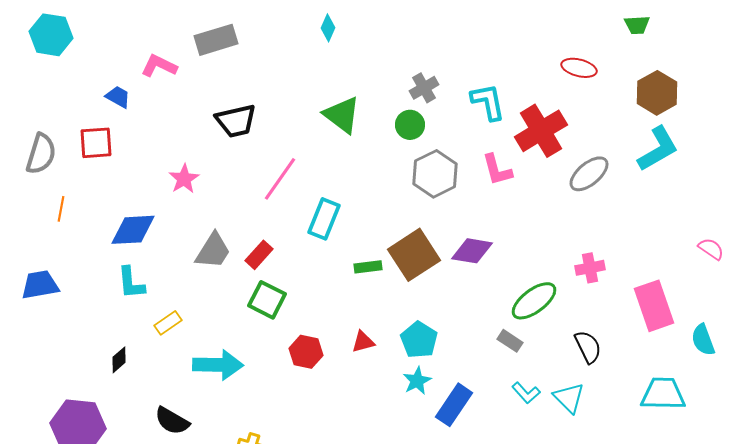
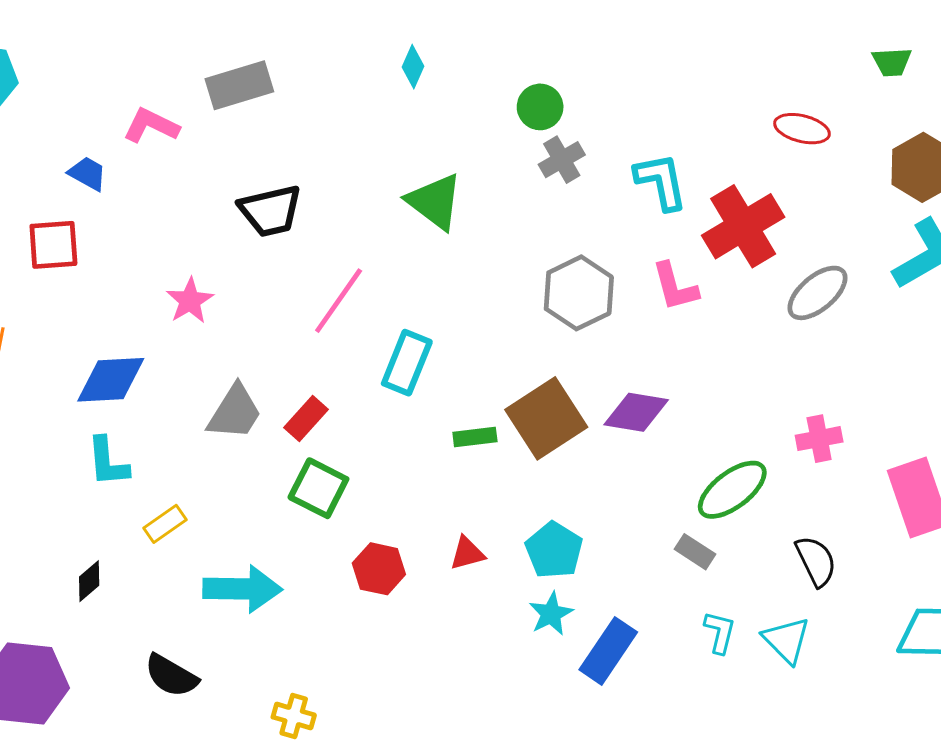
green circle: (410, 125) -> (540, 107), moved
cyan L-shape: (526, 393) -> (720, 632), turned -124

